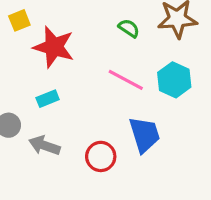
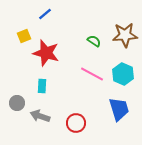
cyan rectangle: (48, 99) -> (42, 86), turned -64
blue trapezoid: (145, 135) -> (119, 109), moved

